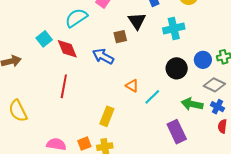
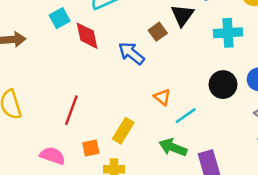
brown square: (120, 37) -> (158, 32), turned -32
red line: (64, 86) -> (71, 110), moved
green arrow: (192, 104) -> (173, 147), moved
orange square: (84, 144) -> (91, 148), moved

